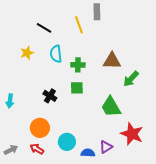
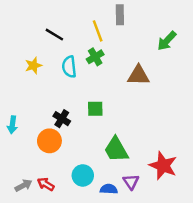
green cross: (78, 65) -> (95, 57), moved, turned -32
green arrow: (131, 79) -> (167, 41), moved
green trapezoid: (111, 107) -> (116, 150), moved
orange circle: (40, 128) -> (49, 141), moved
purple triangle: (106, 147) -> (131, 182), turned -32
gray arrow: (11, 150) -> (23, 185), moved

